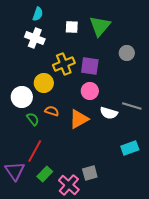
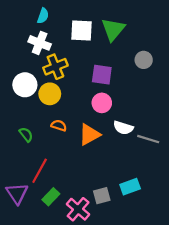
white square: (72, 27) -> (81, 31), size x1.5
yellow cross: (64, 64) -> (55, 67), moved
white circle: (22, 97) -> (25, 85), moved
gray line: (132, 106) -> (148, 139), moved
green semicircle: (33, 119) -> (26, 135), moved
cyan rectangle: (130, 148) -> (130, 187), moved

